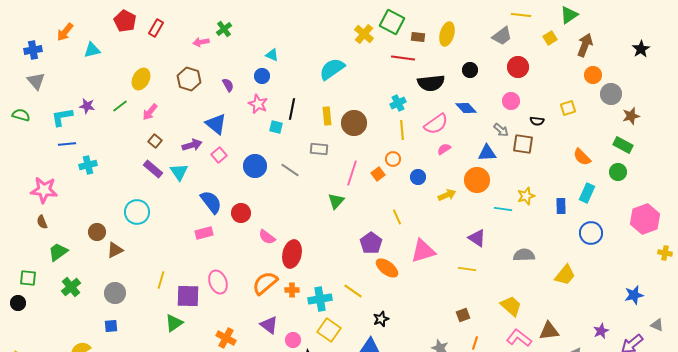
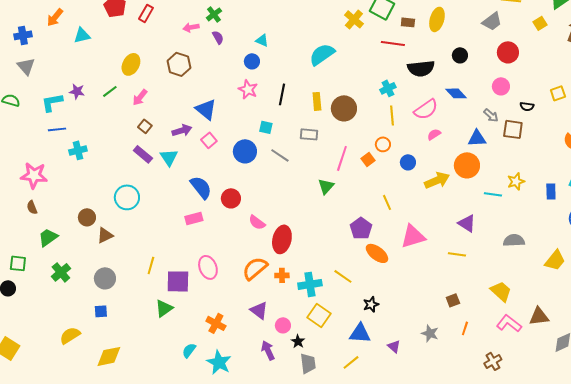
purple semicircle: (228, 85) -> (218, 37), moved
cyan square: (276, 127) -> (266, 127), moved
yellow arrow: (447, 195) -> (437, 180), size x1.4

